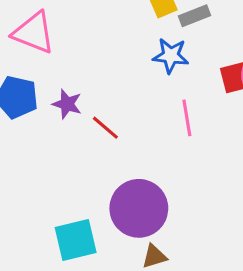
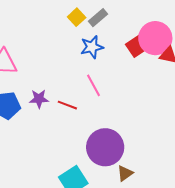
pink line: (187, 118) -> (93, 85), moved

